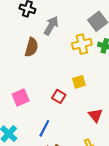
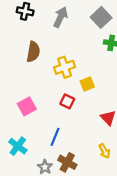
gray arrow: (51, 26) -> (60, 17), moved
yellow cross: (82, 44) -> (65, 67), moved

